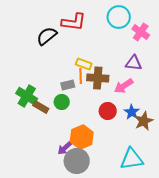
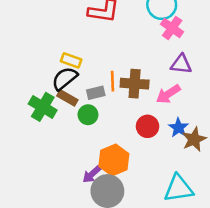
pink cross: (141, 32) -> (172, 28), moved
black semicircle: (47, 36) -> (65, 78), moved
yellow rectangle: (84, 64) -> (71, 60), moved
brown rectangle: (41, 107) -> (67, 98), moved

